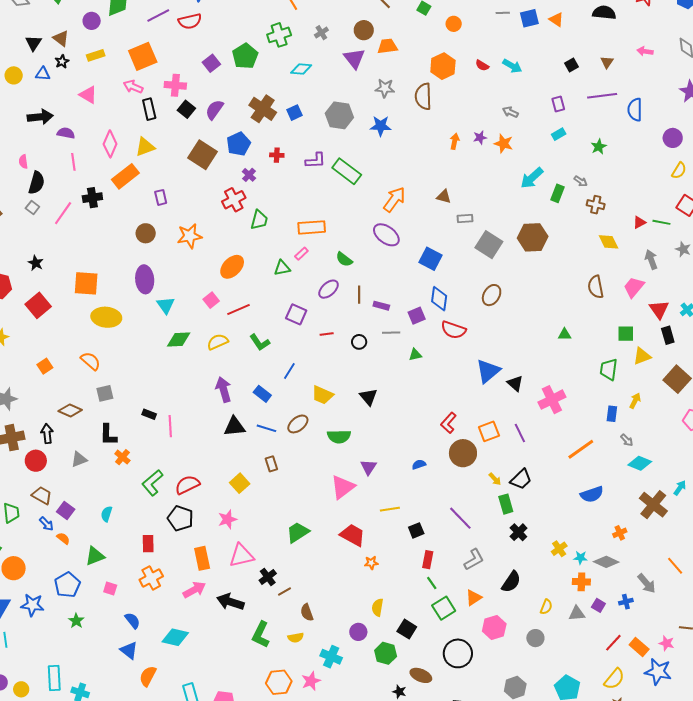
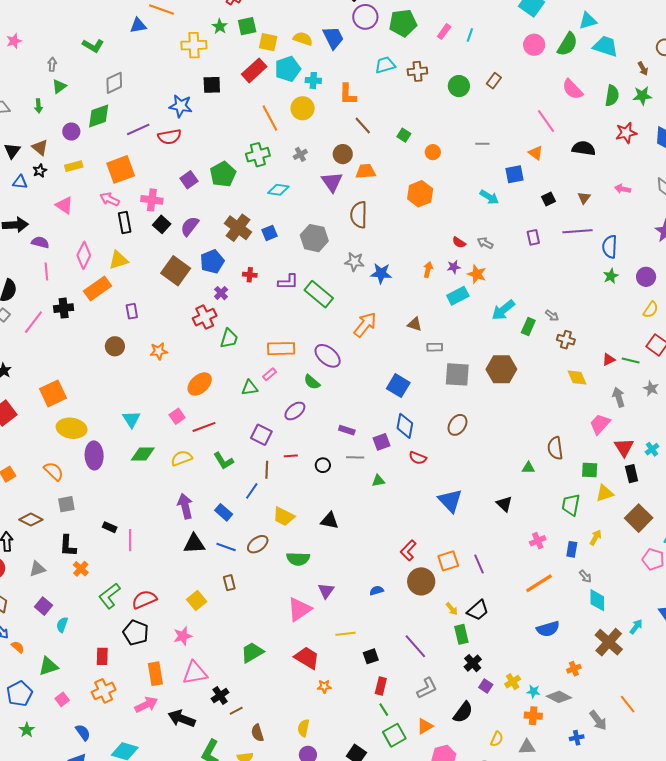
blue square: (529, 18) -> (515, 174), moved
red semicircle: (482, 65) -> (459, 242), moved
gray star: (385, 88) -> (354, 262), moved
brown semicircle: (423, 96) -> (359, 215), moved
blue star: (381, 126) -> (381, 273), moved
cyan rectangle: (559, 134) -> (458, 296), moved, size x1.5
green star: (599, 147) -> (611, 276), moved
purple ellipse: (386, 235) -> (328, 356), moved
orange star: (190, 236) -> (159, 351), size x0.7
gray square: (489, 245) -> (457, 374), turned -32
purple ellipse: (145, 279) -> (94, 455), moved
orange square: (86, 283) -> (53, 393), turned -32
brown semicircle: (596, 287) -> (555, 448), moved
brown line: (359, 295) -> (267, 470), moved
red semicircle: (453, 330) -> (418, 458), size x0.7
blue triangle: (488, 371) -> (450, 501), turned -36
black triangle: (515, 383) -> (504, 504), moved
black triangle: (368, 397) -> (330, 521), turned -42
pink cross: (552, 400) -> (538, 541), moved, size x0.6
cyan diamond: (640, 463) -> (597, 600), turned 65
purple square: (66, 510) -> (43, 606), moved
pink square: (110, 589) -> (62, 699), turned 32
purple square: (598, 605) -> (486, 686), moved
yellow semicircle: (377, 607) -> (303, 728), moved

